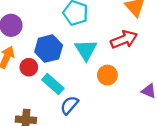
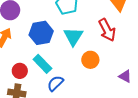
red arrow: (124, 39) -> (107, 30), turned 80
red circle: (29, 67) -> (20, 71), moved

